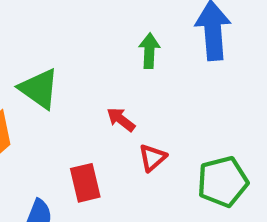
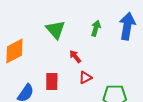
green triangle: (39, 89) -> (56, 30), moved

